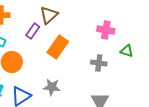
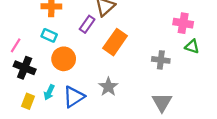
pink cross: (106, 30) -> (183, 23), moved
gray star: (52, 87) -> (108, 87), turned 30

